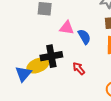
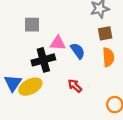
black cross: (51, 56) -> (43, 60), moved
blue triangle: (23, 74) -> (13, 83), moved

